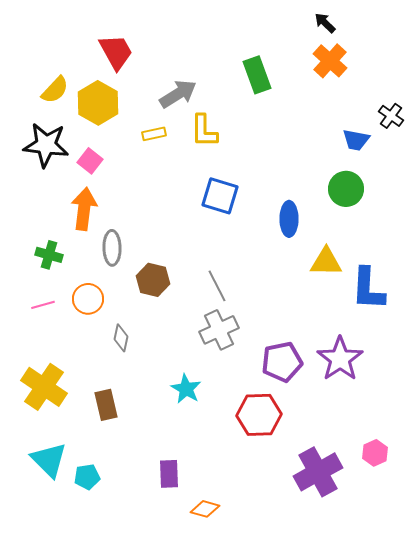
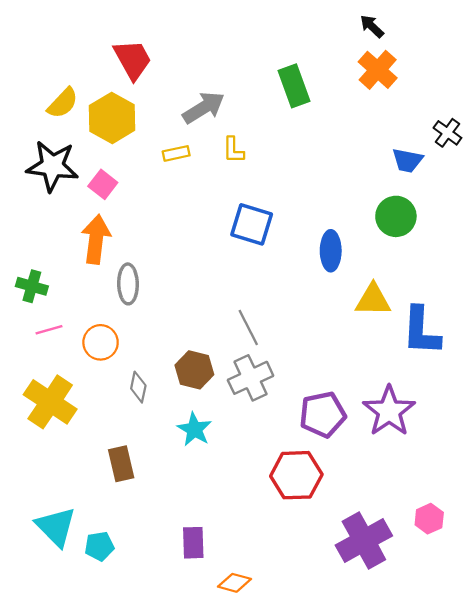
yellow L-shape: (204, 131) -> (233, 150), size x0.7
green cross: (49, 255) -> (32, 286), moved
brown hexagon: (153, 280) -> (194, 370), moved
pink line: (43, 305) -> (49, 330), moved
yellow cross: (44, 387) -> (50, 402), moved
cyan star: (186, 389) -> (194, 429), moved

